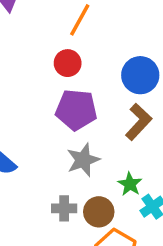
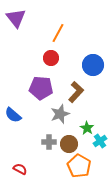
purple pentagon: (76, 110) -> (41, 88), moved
brown L-shape: (139, 122) -> (76, 92), moved

